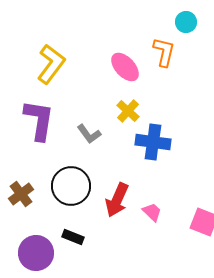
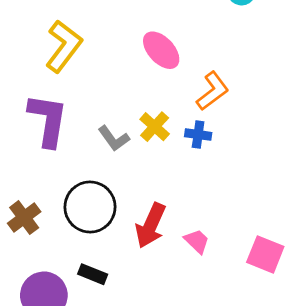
orange L-shape: (164, 52) -> (213, 91), moved, turned 40
yellow cross: (128, 111) -> (155, 127), moved
blue cross: (153, 142) -> (198, 135), moved, size x0.6

